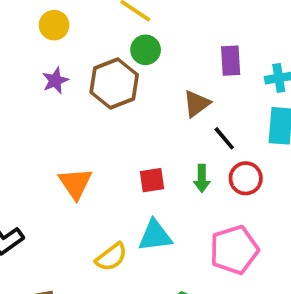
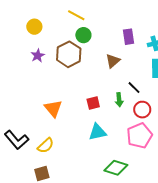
black line: (224, 138) -> (134, 88), moved
red circle: (246, 178) -> (142, 110), moved
yellow semicircle: (111, 257) -> (46, 146), moved

